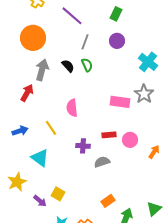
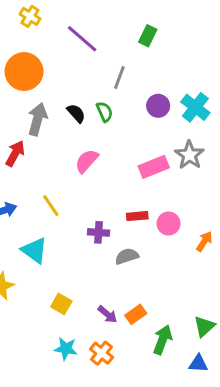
purple circle: (117, 41) -> (158, 106), moved
gray line: (85, 42) -> (119, 77), moved
pink rectangle: (120, 102) -> (154, 167), turned -30
pink semicircle: (72, 108) -> (87, 161), moved, turned 48
purple arrow: (40, 201) -> (107, 314), moved

